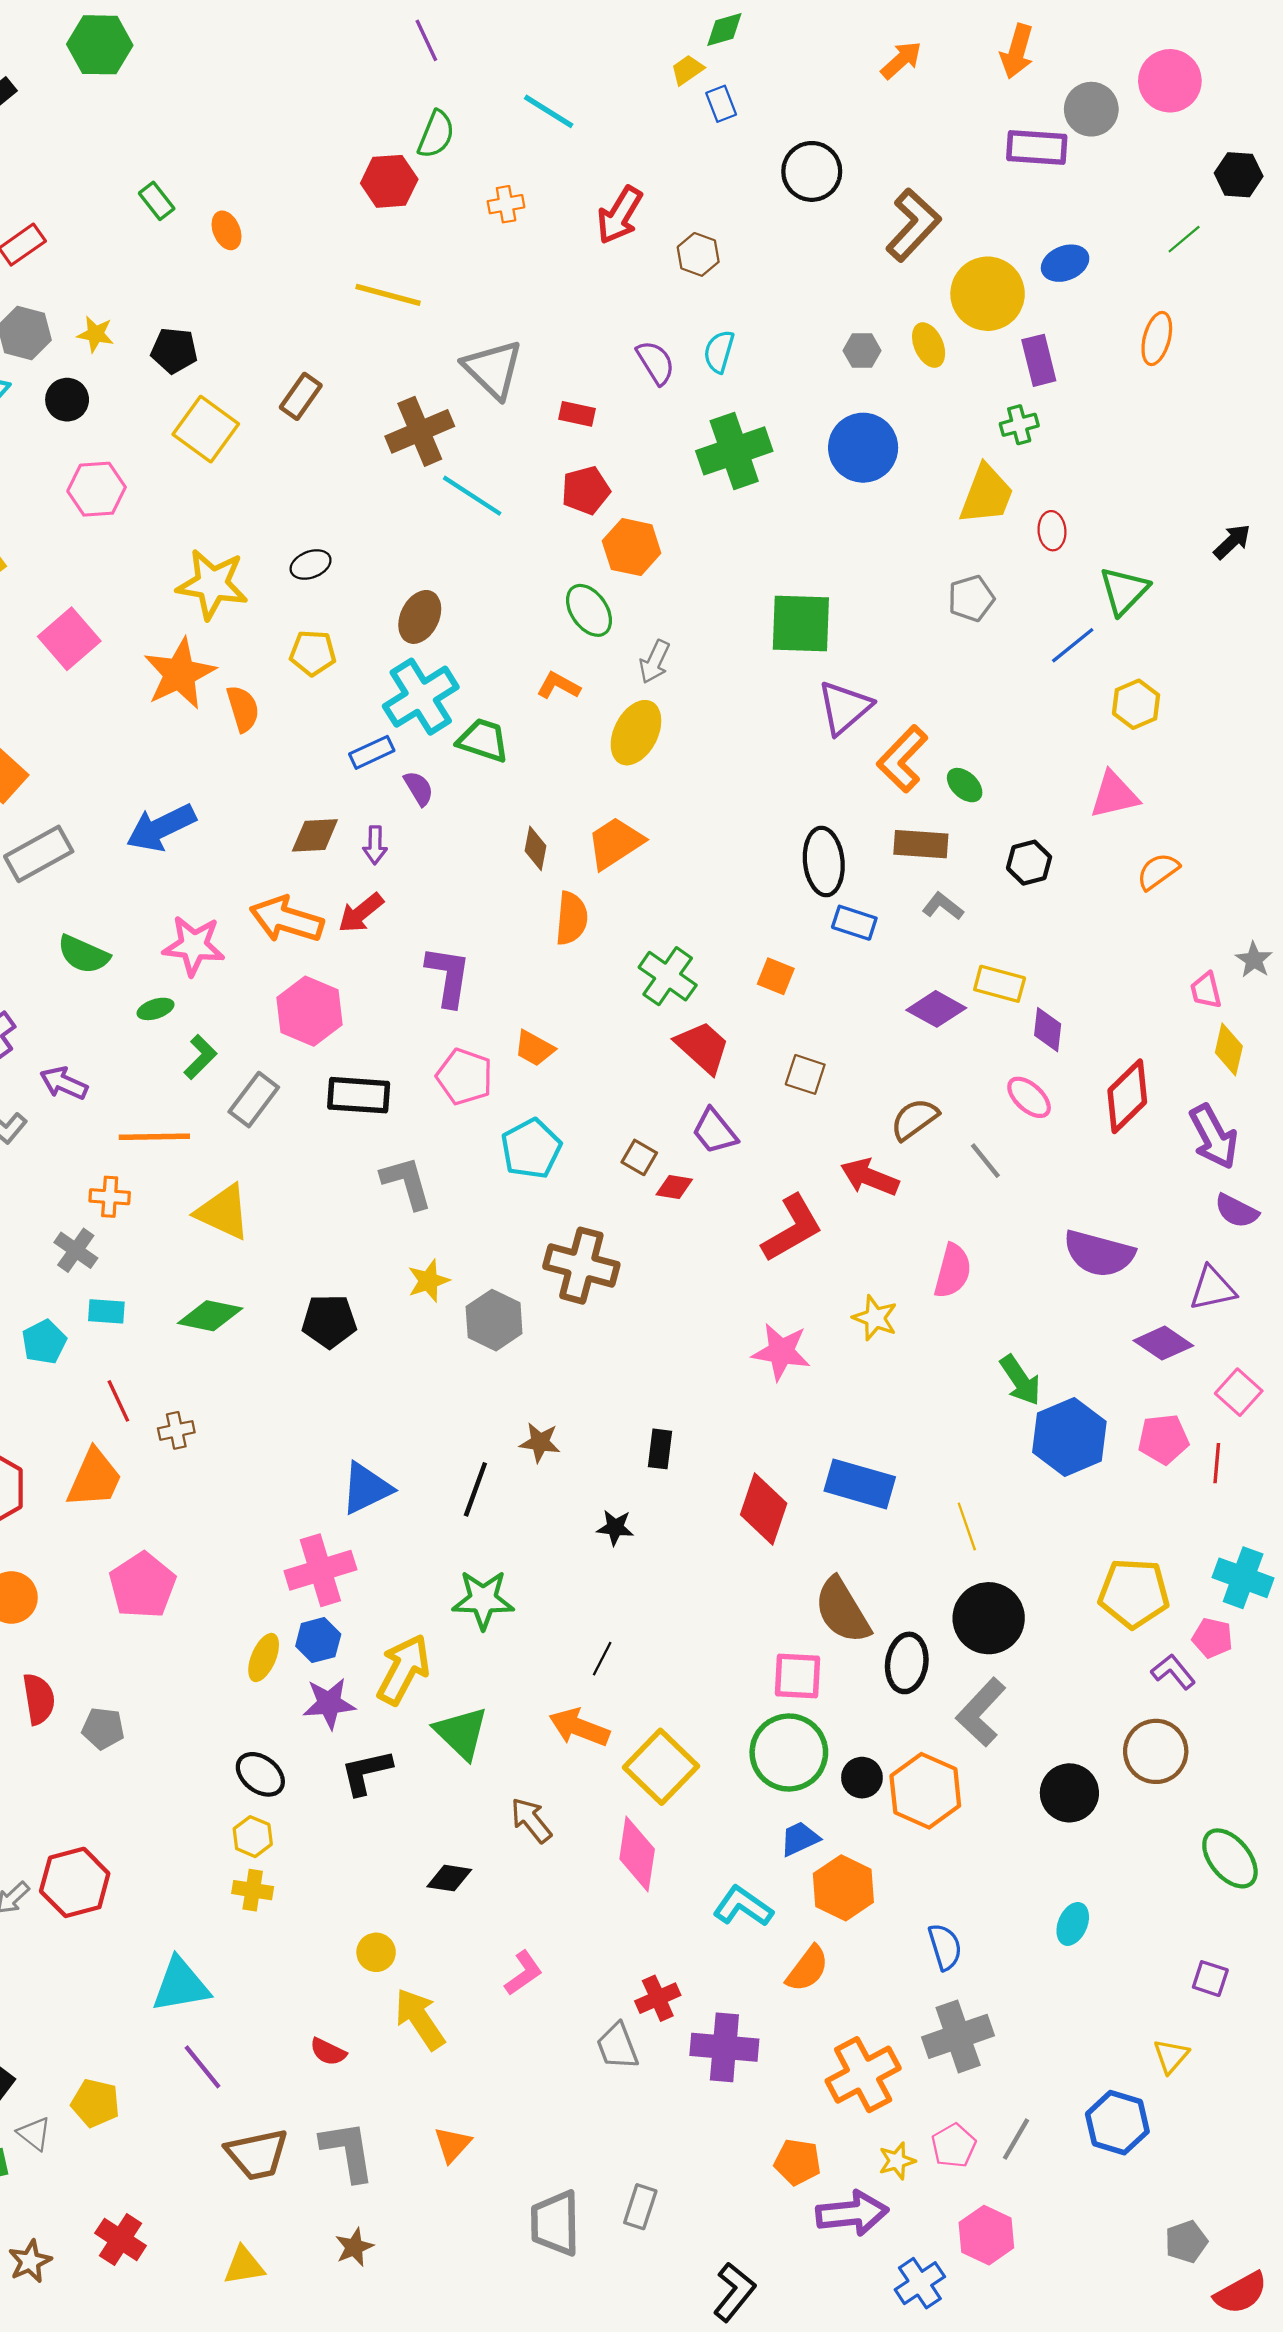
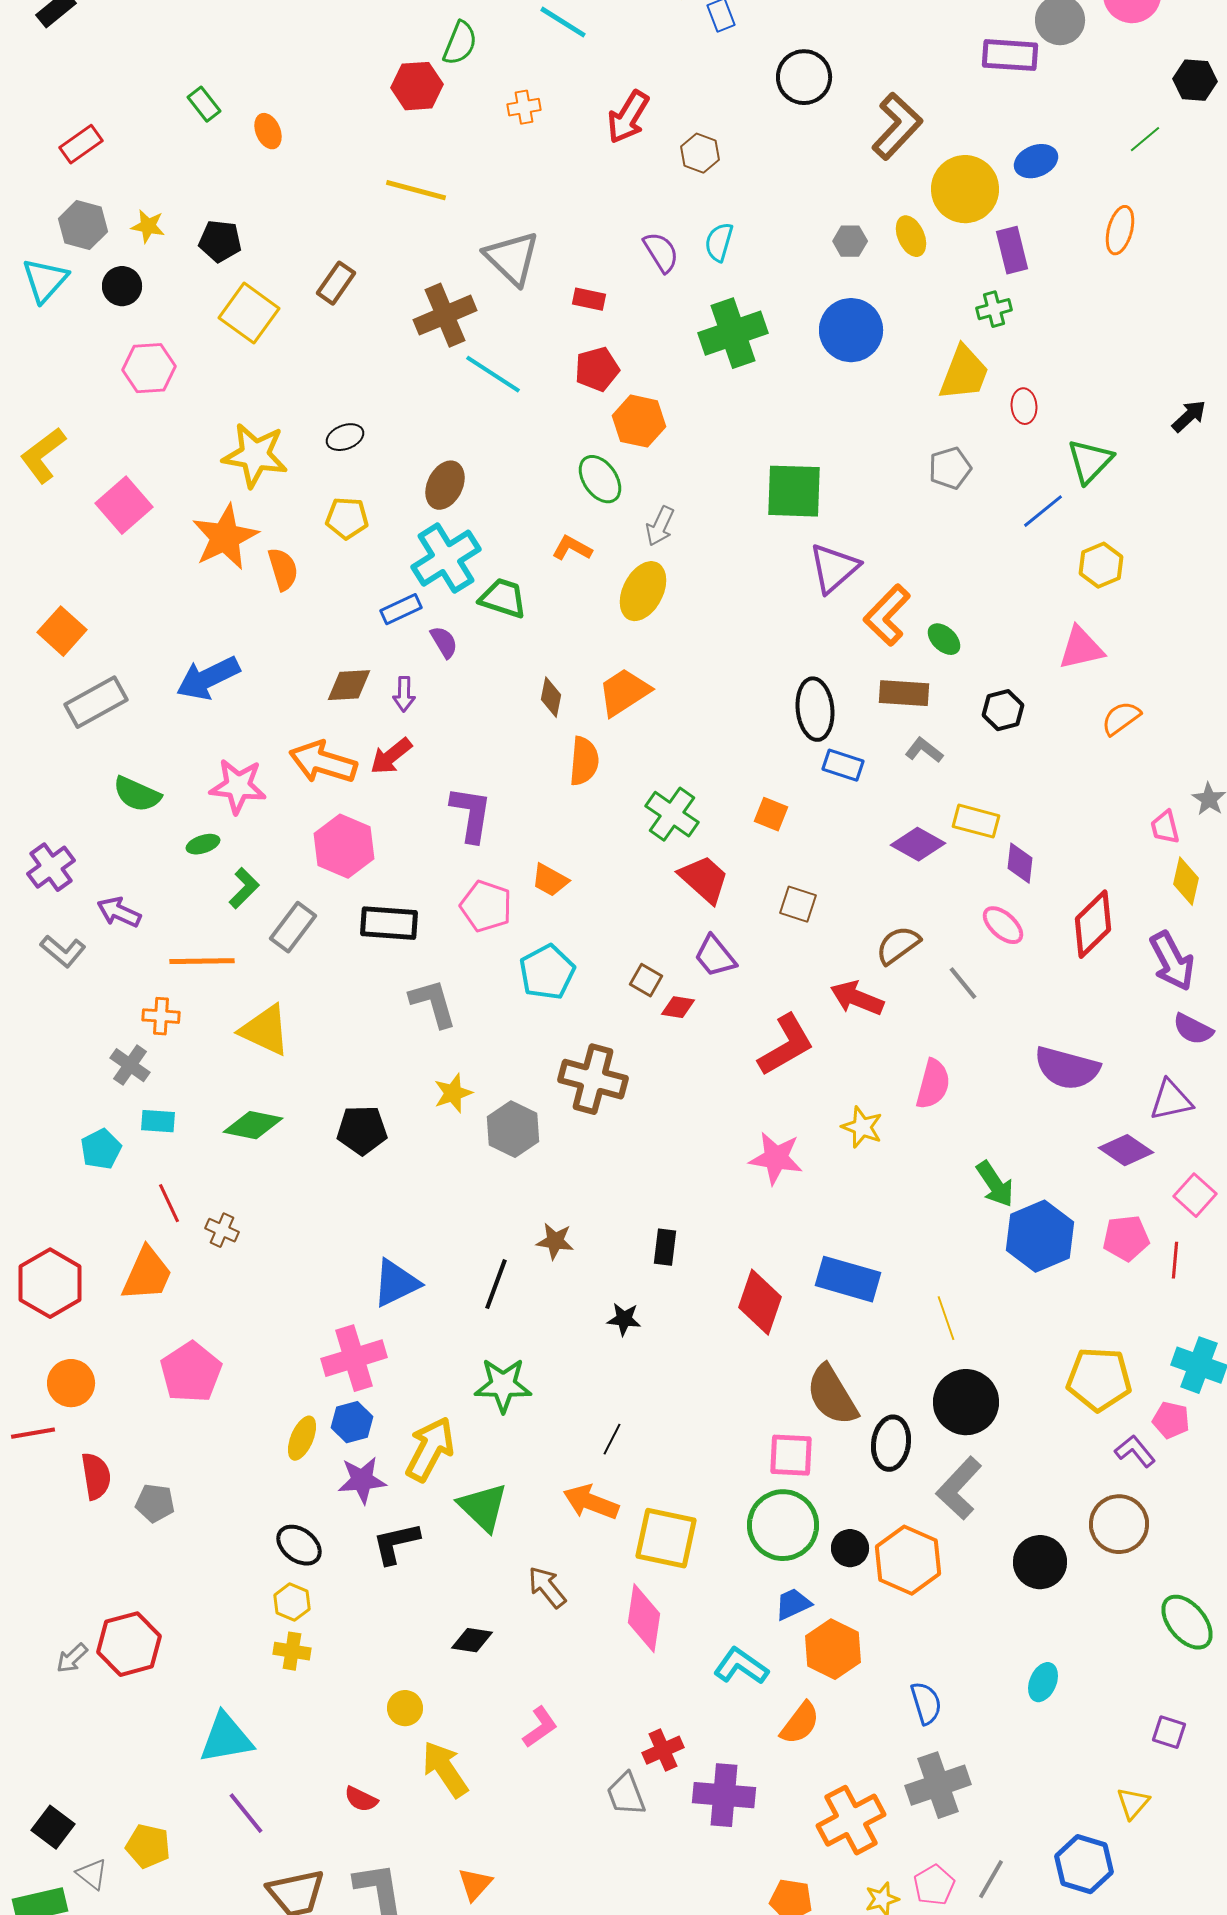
brown cross: (176, 1430) -> (222, 1230), turned 36
yellow square: (661, 1767) -> (666, 1538), turned -32

